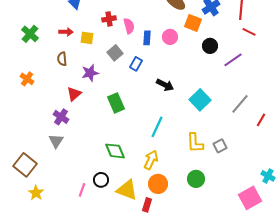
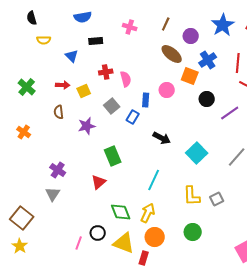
yellow square: (87, 38) -> (84, 91), turned -32
blue rectangle: (147, 38) -> (146, 100), moved
red triangle: (74, 94) -> (99, 182), moved
green diamond: (115, 151) -> (121, 212), moved
yellow star: (36, 193) -> (20, 246), moved

